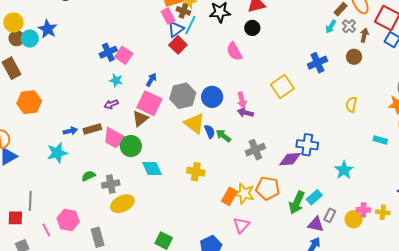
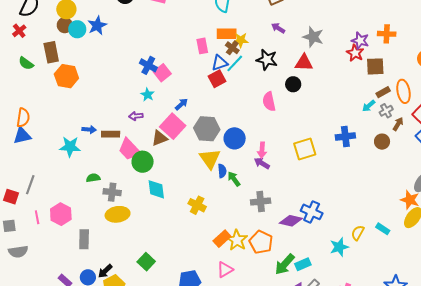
pink rectangle: (168, 16) -> (202, 46), moved
blue cross: (108, 52) -> (148, 65), turned 36
orange hexagon: (29, 102) -> (66, 76), moved
yellow semicircle: (351, 105) -> (358, 233), moved

